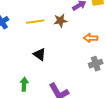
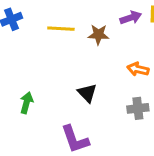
black triangle: (40, 54) -> (87, 93), moved
green arrow: (24, 84) -> (27, 103), moved

